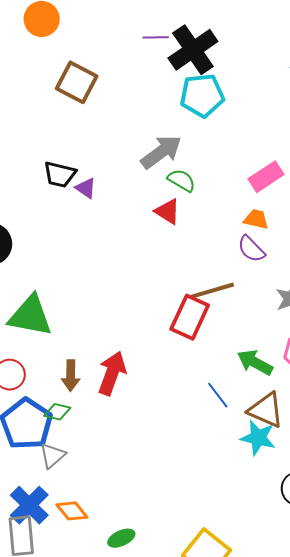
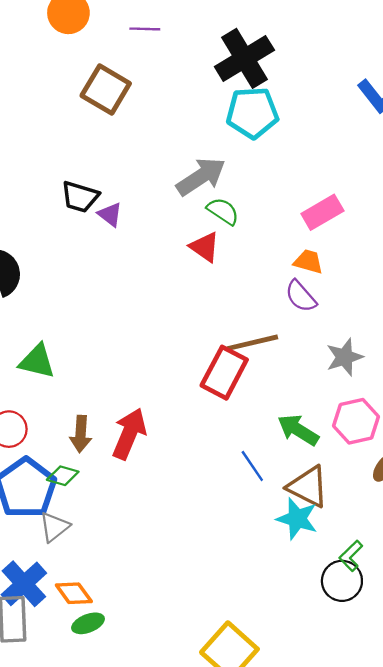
purple line: (156, 37) -> (145, 29), moved
green triangle: (30, 316) -> (37, 361), size x0.7
green ellipse: (121, 538) -> (88, 623), moved

